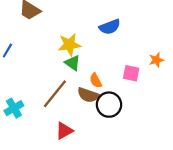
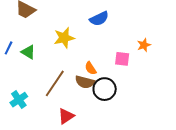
green triangle: (73, 63) -> (28, 52), moved

